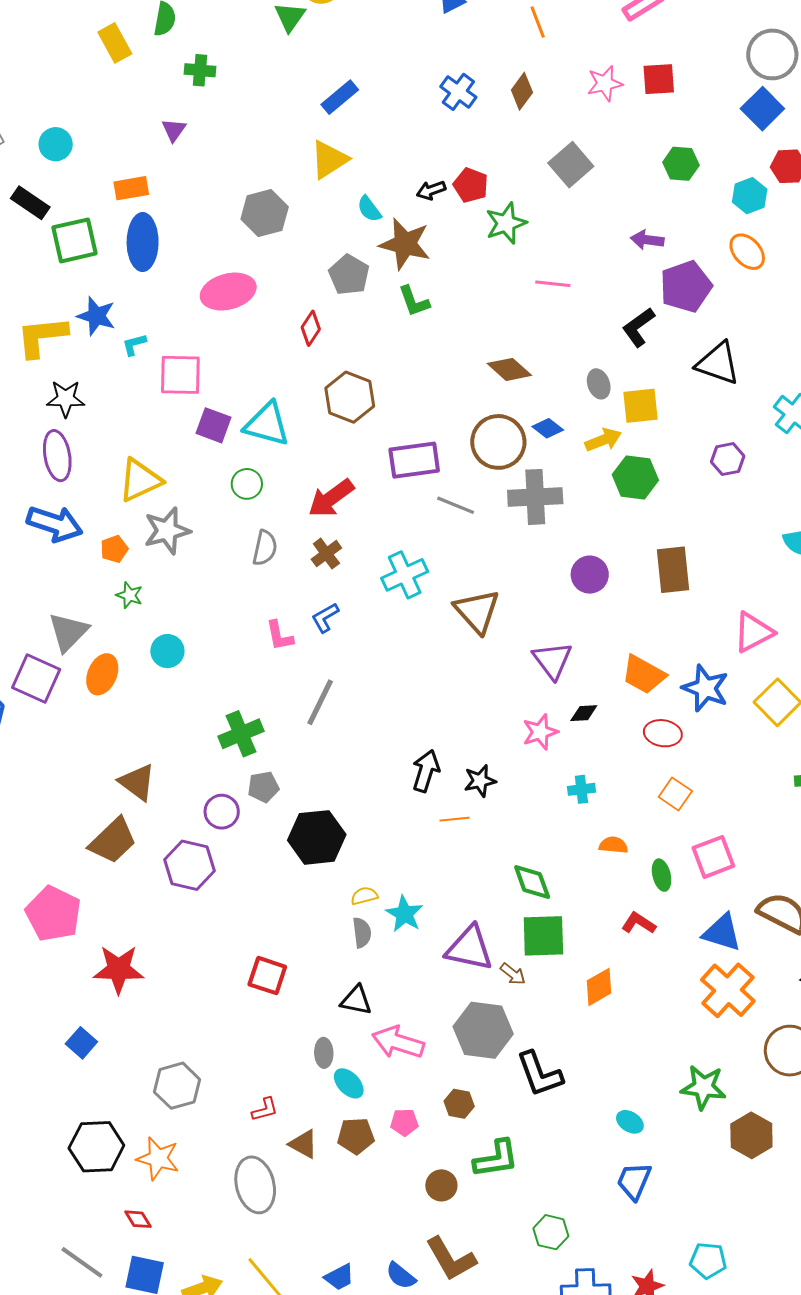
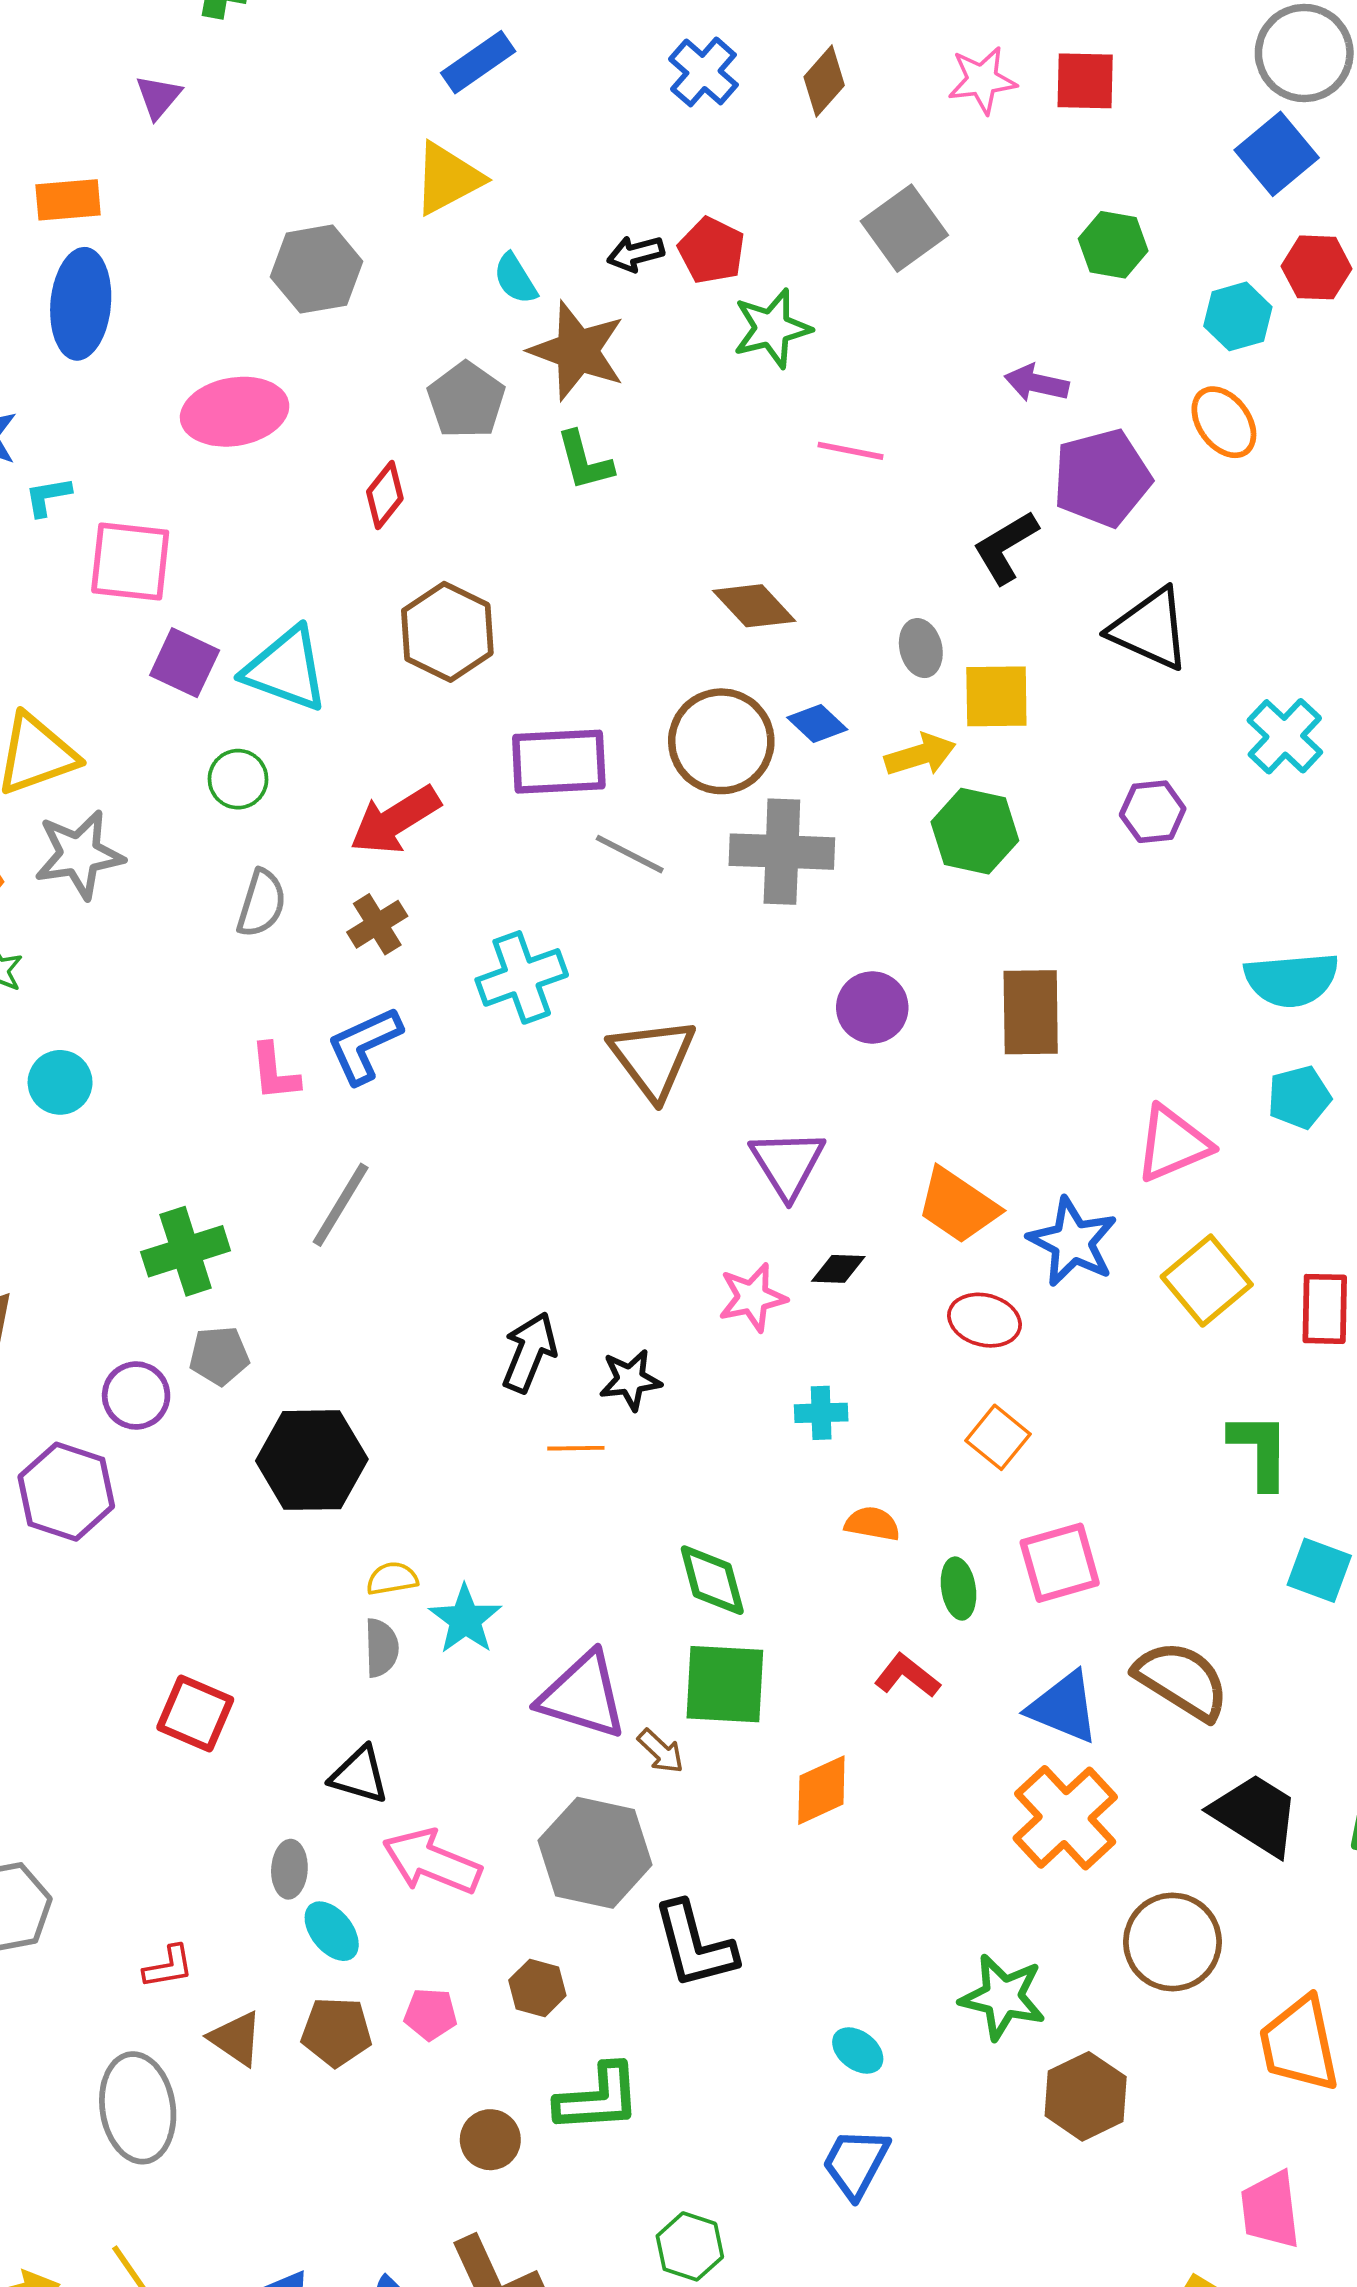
blue L-shape: (325, 618) -> (364, 1045), size x1.4

